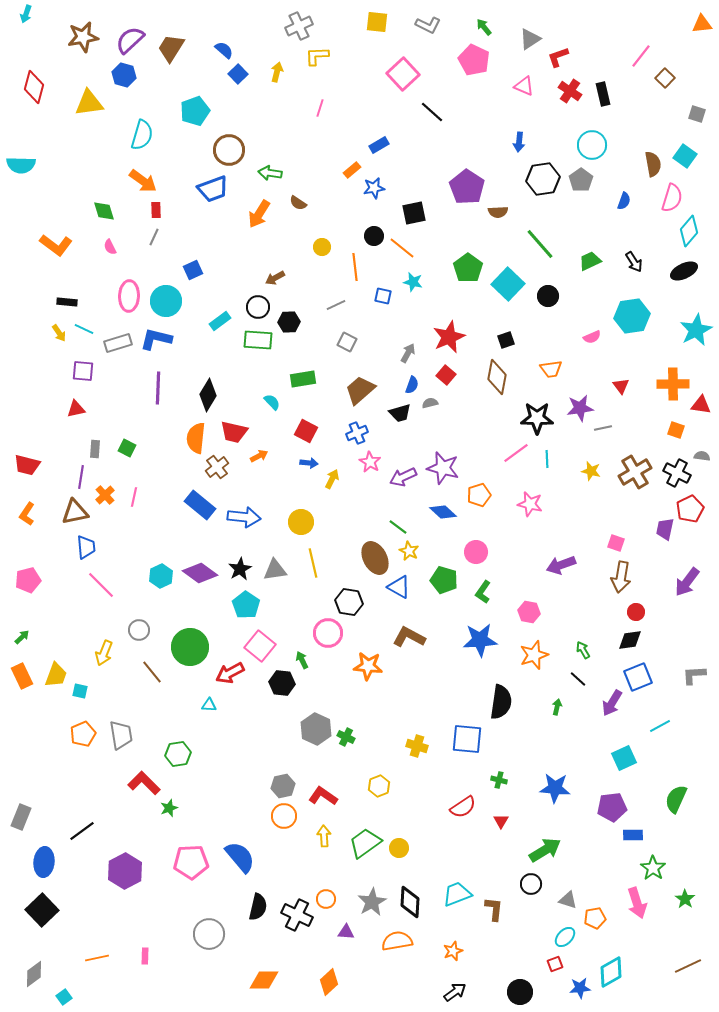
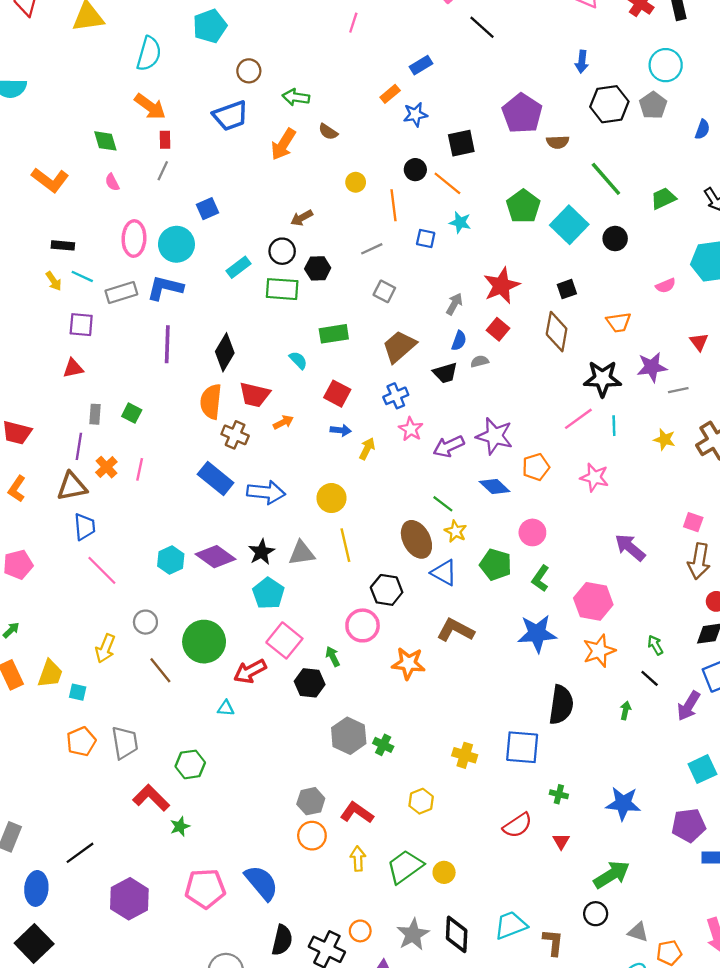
brown circle: (229, 150) -> (249, 71), size x0.7
brown cross: (217, 467) -> (235, 435), turned -30
purple arrow: (561, 565) -> (630, 547), turned 60
pink hexagon: (529, 612) -> (593, 601), size x1.5

